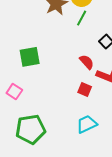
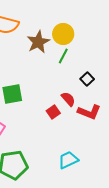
red square: (85, 89) -> (53, 112), moved, turned 32

